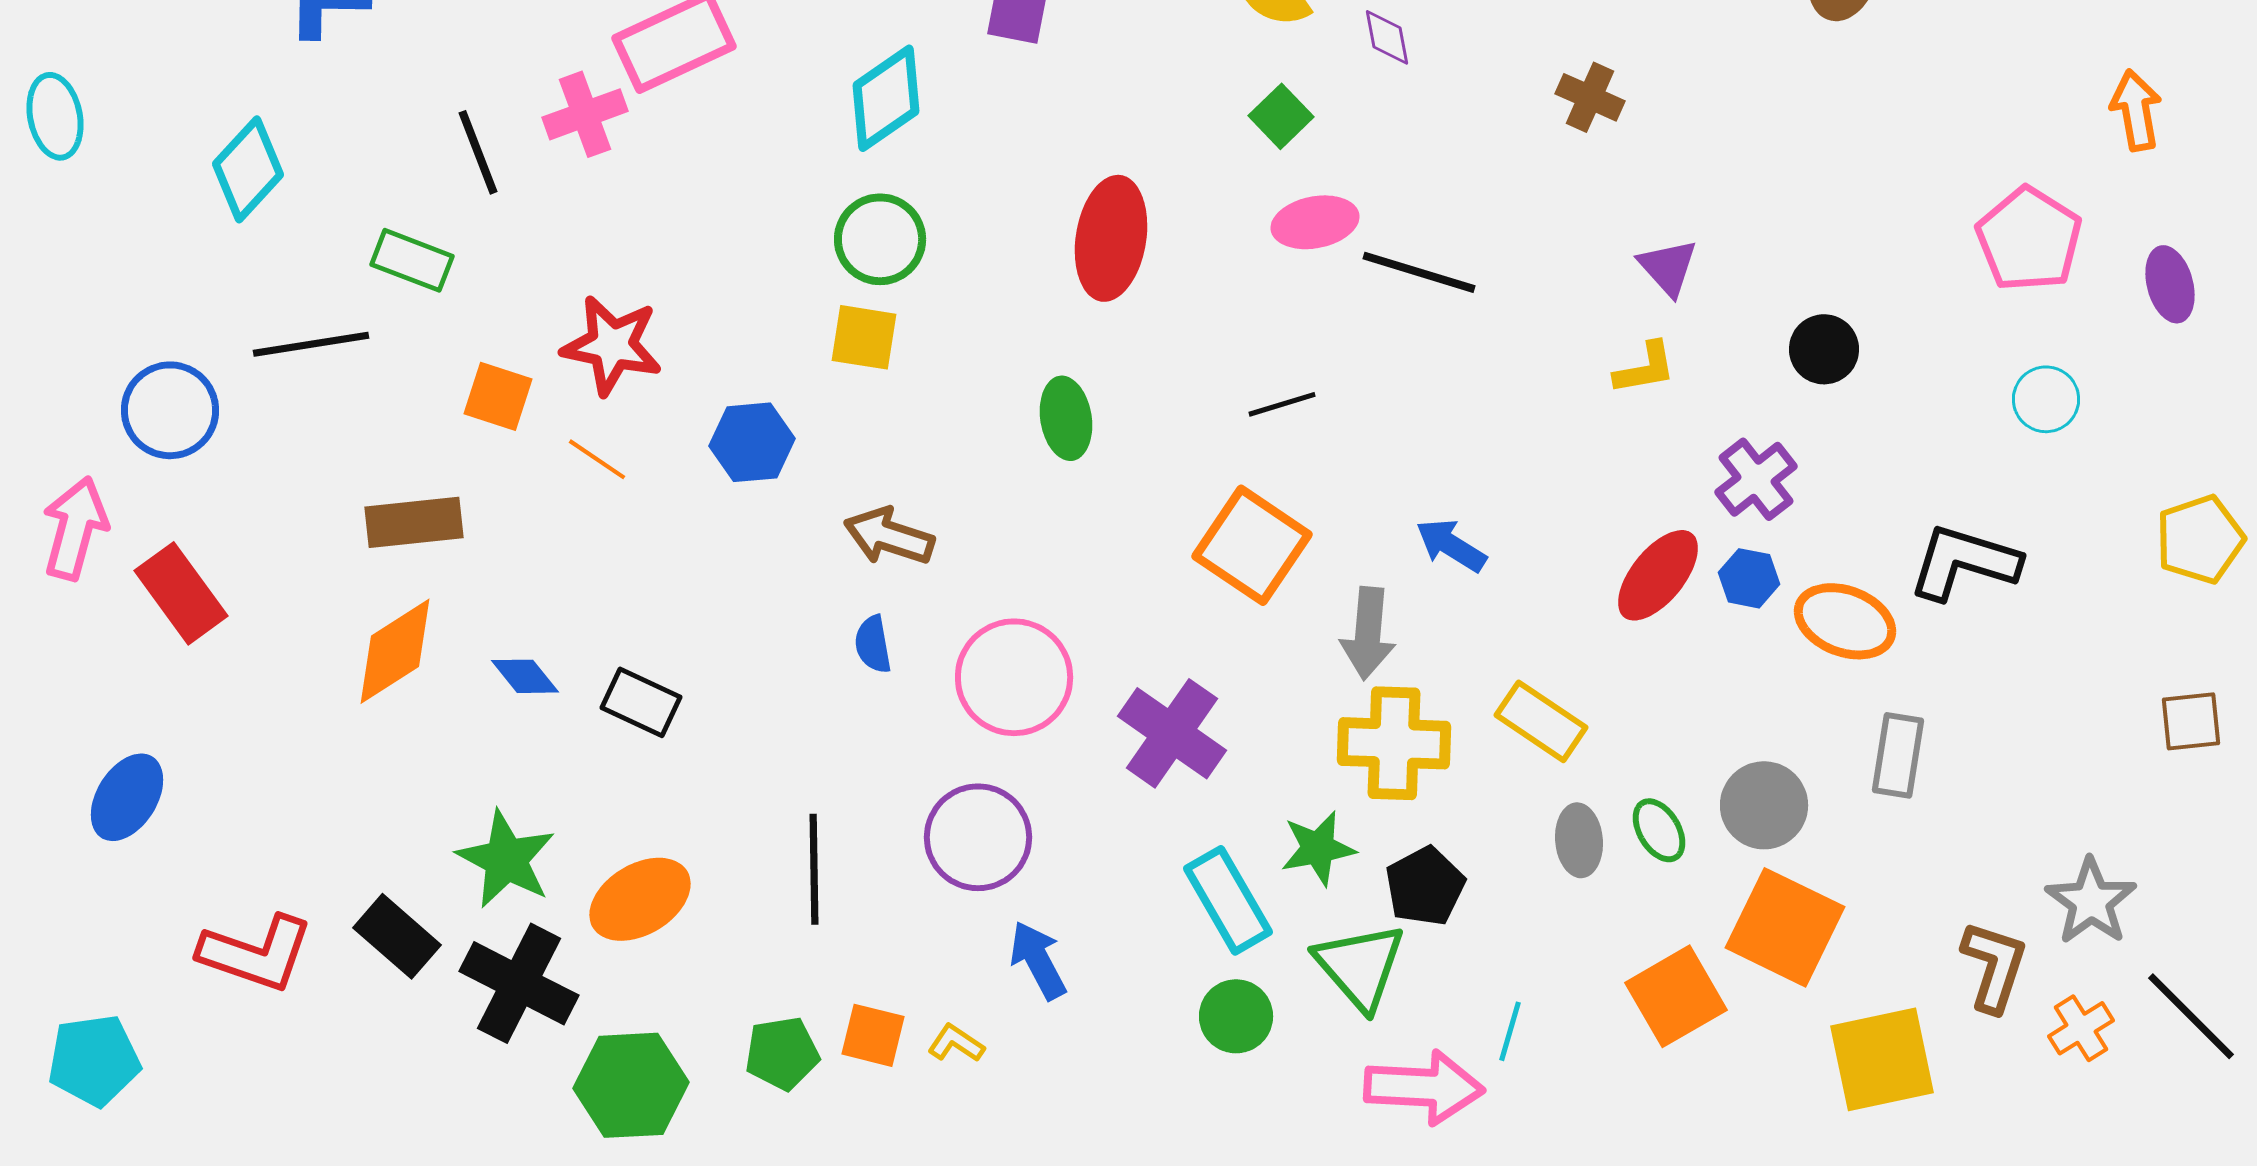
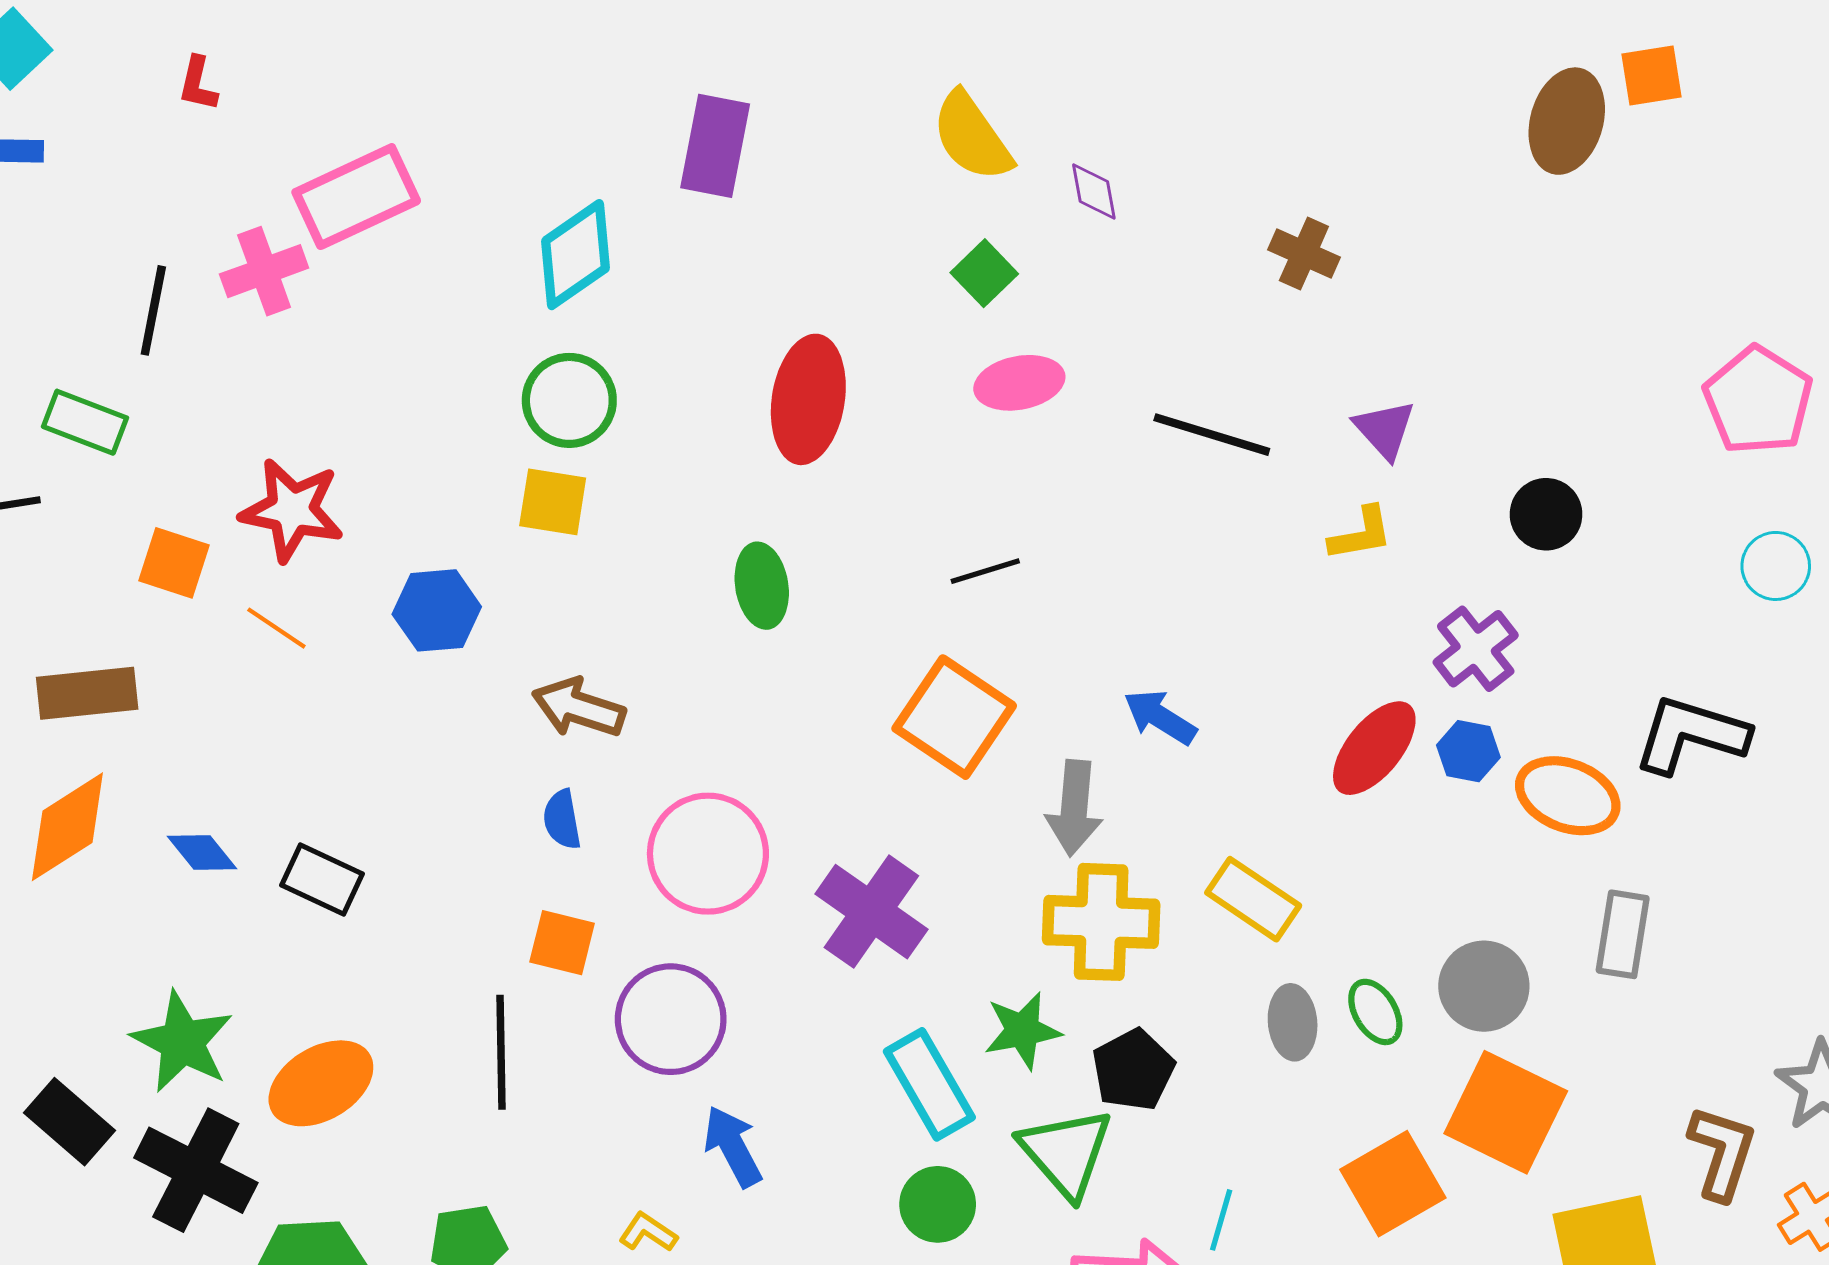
black line: (478, 152) -> (153, 310), turned 32
black line: (1419, 272) -> (1212, 435), moved
orange square: (873, 1035) -> (562, 943), moved

